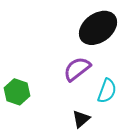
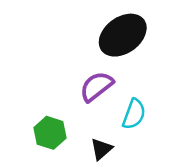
green hexagon: (17, 92) -> (50, 133), moved

